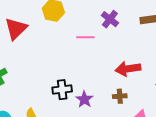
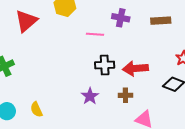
purple cross: (110, 19) -> (121, 18), turned -30
black cross: (62, 90) -> (105, 65), moved

